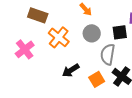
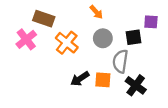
pink cross: (25, 49) -> (26, 39), moved
orange square: (97, 79) -> (103, 80), moved, turned 35

